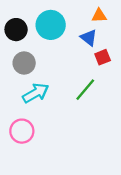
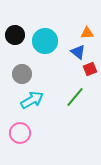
black circle: (16, 30) -> (15, 35), moved

